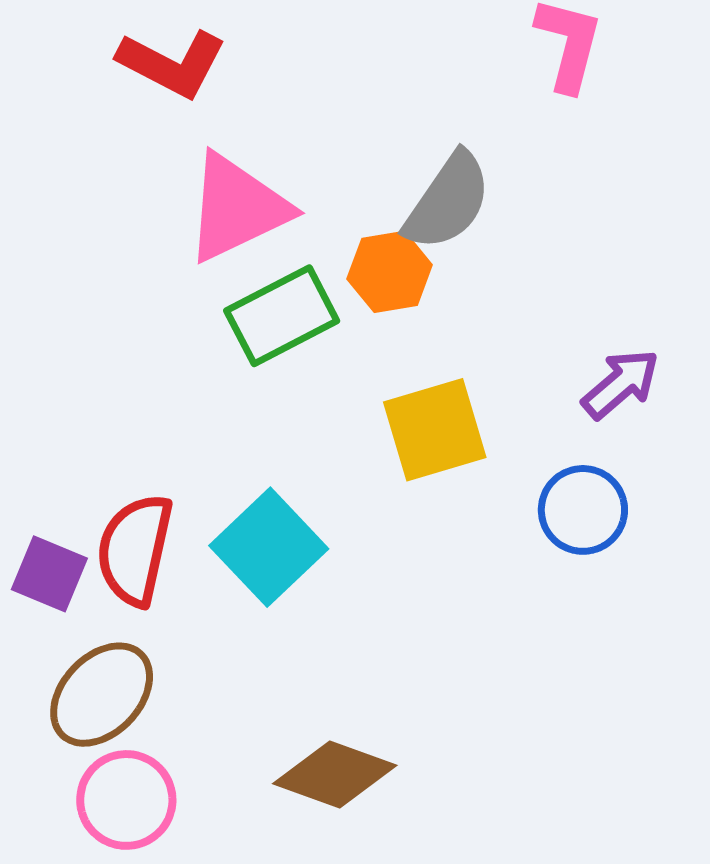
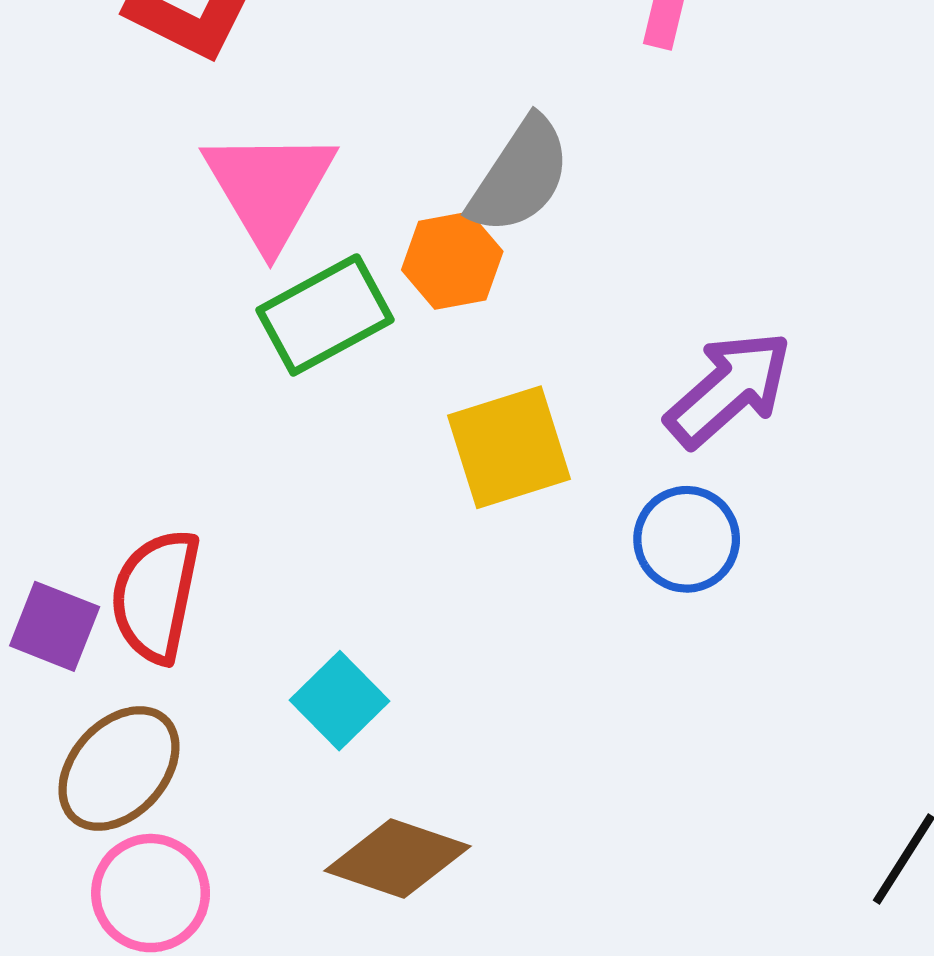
pink triangle: (237, 208) -> (270, 188), turned -34
purple arrow: (621, 384) -> (729, 389), size x1.4
cyan square: (269, 547) -> (339, 701), moved, size x0.7

